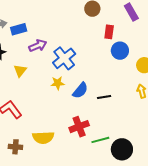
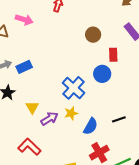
purple arrow: (38, 46) -> (49, 119), moved
blue circle: (120, 51) -> (102, 74), moved
blue semicircle: (80, 90) -> (91, 126), moved

